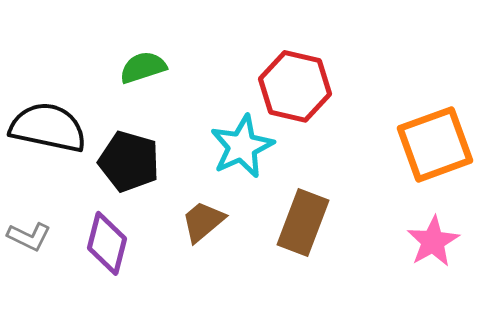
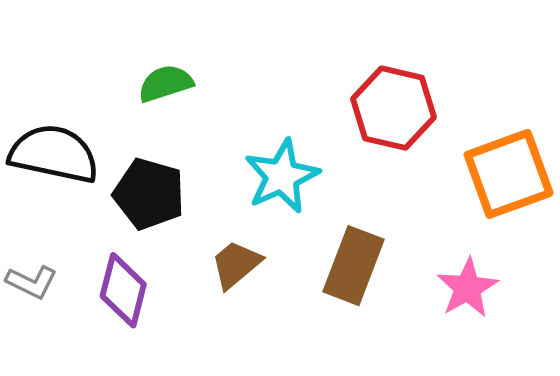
red hexagon: (295, 86) -> (393, 108), moved
pink star: (433, 241) -> (467, 288), moved

